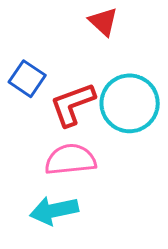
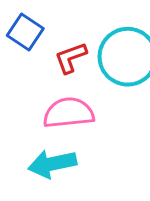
red L-shape: (73, 104) -> (71, 58), size x0.7

